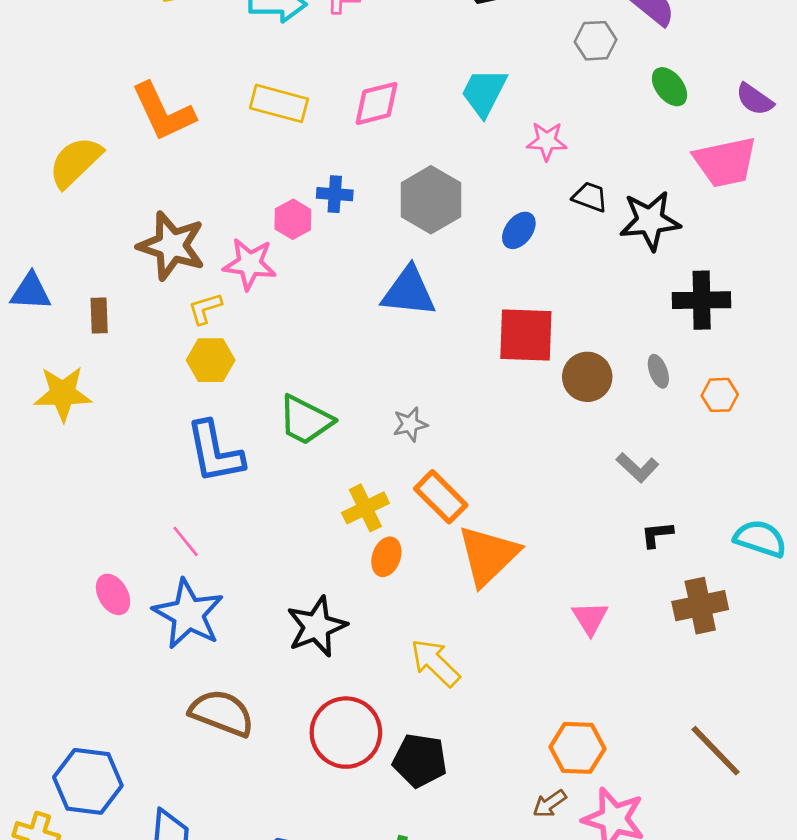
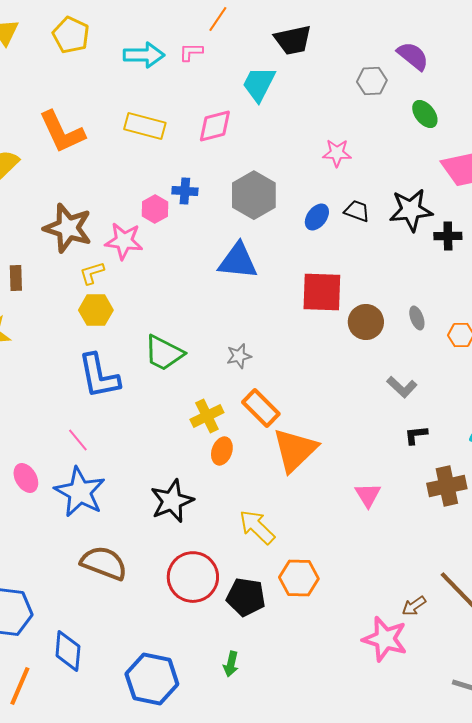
cyan trapezoid: (484, 92) -> (259, 84), moved
black trapezoid: (590, 197) -> (357, 211), moved
black cross: (702, 300) -> (448, 236), moved, size x0.7
orange hexagon: (577, 748) -> (299, 578), moved
brown arrow: (550, 804) -> (414, 606), moved

